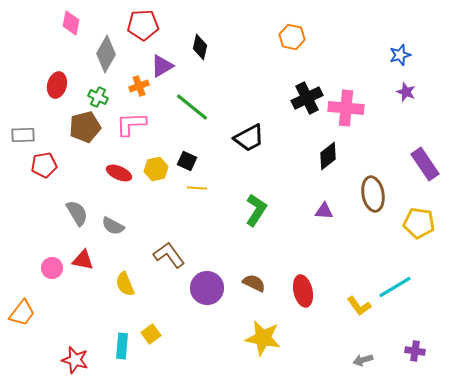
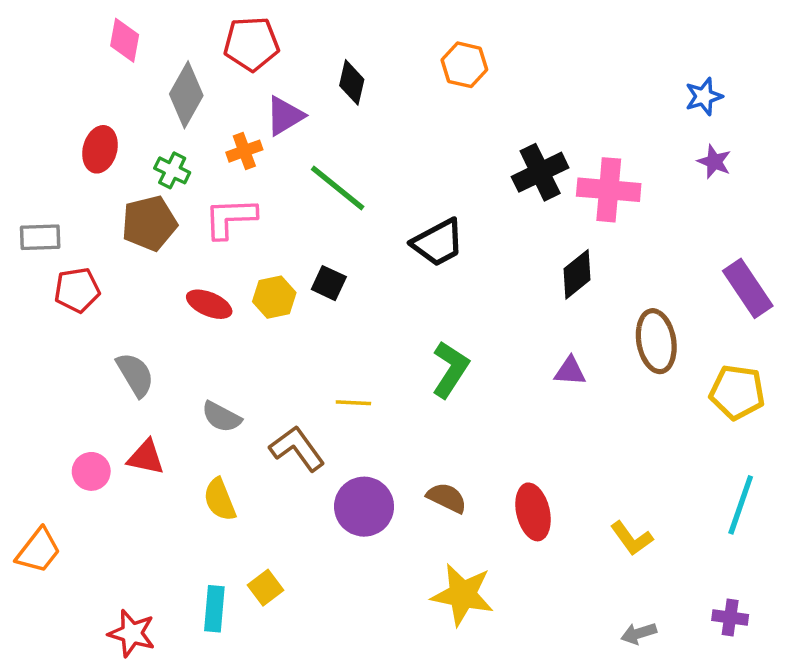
orange hexagon: (292, 37) -> (464, 65), moved
yellow line: (197, 188) -> (353, 403), moved
gray semicircle: (113, 226) -> (221, 417), moved
cyan line: (395, 287) -> (741, 505), moved, turned -40

